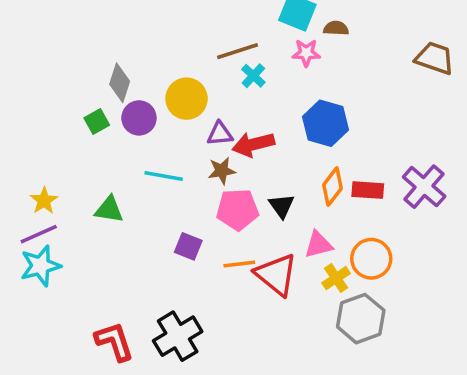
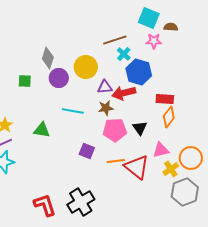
green square: (97, 121) -> (25, 81), moved, turned 32
blue hexagon: (326, 123) -> (139, 72), moved
red rectangle: (368, 190) -> (165, 99), moved

